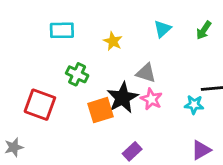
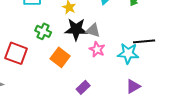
black star: (122, 98) -> (76, 29), moved, turned 30
cyan star: (194, 105) -> (128, 53), size x1.5
orange square: (100, 110) -> (60, 57), turned -36

